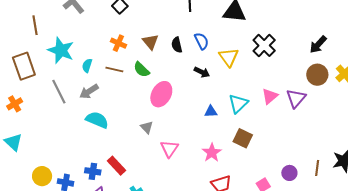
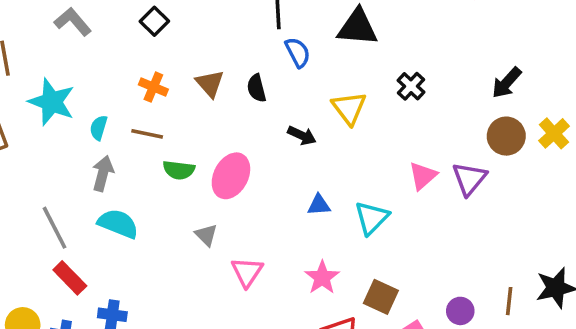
blue semicircle: (202, 41) -> (298, 52), moved
black cross: (264, 45) -> (411, 86), size x0.7
green semicircle: (141, 70) -> (179, 170), moved, turned -36
gray arrow: (89, 91) -> (103, 173), turned 138
gray line: (59, 92) -> (55, 228), moved
cyan triangle: (238, 104) -> (372, 218), moved
brown square: (243, 138) -> (381, 297), moved
red rectangle: (116, 166) -> (70, 278), moved

